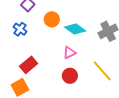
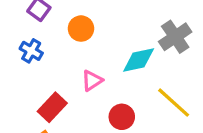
cyan diamond: (75, 29) -> (139, 60), moved, turned -40
pink triangle: (69, 53) -> (92, 81), moved

